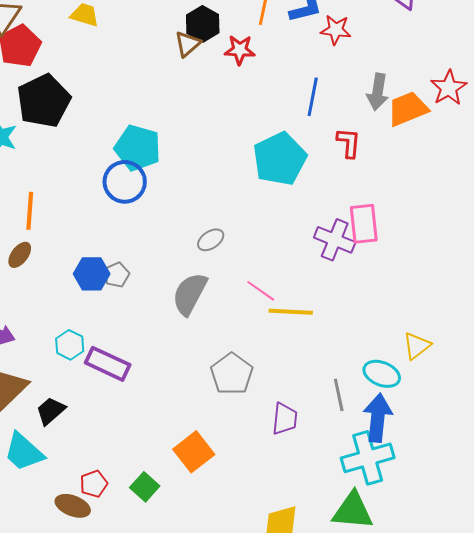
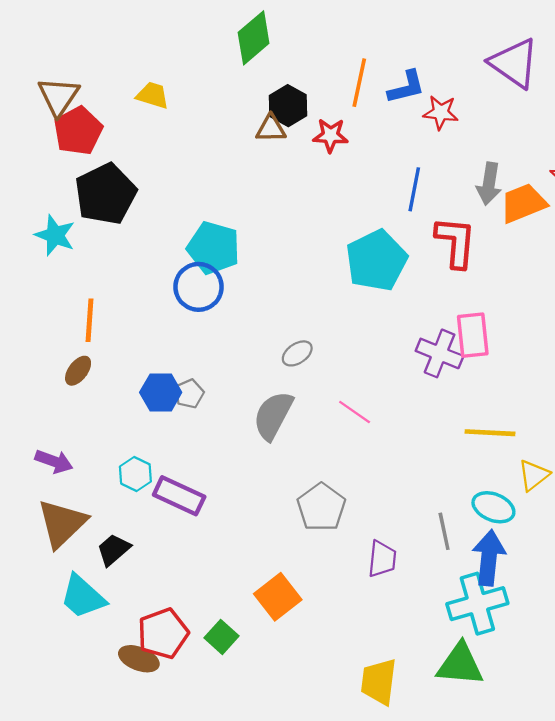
brown triangle: (188, 44) -> (271, 129), turned 40
red L-shape: (349, 143) -> (456, 242), size x1.5
yellow line: (291, 312) -> (490, 433), moved
red pentagon: (94, 484) -> (163, 633), size x1.6

